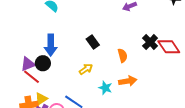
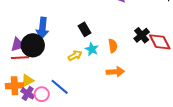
black circle: (43, 63) -> (33, 45), size x1.5
red line: (31, 77) -> (20, 58), turned -48
cyan star: (105, 88) -> (92, 49), moved

